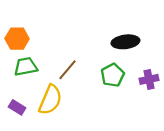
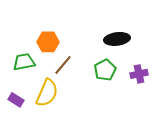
orange hexagon: (17, 39) -> (48, 42), moved

